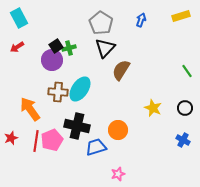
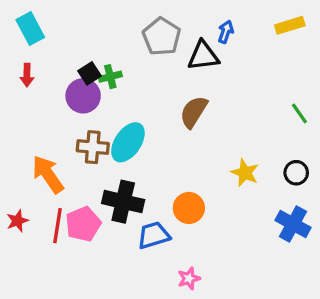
red arrow: (17, 47) -> (27, 75), turned -56
black triangle: (105, 48) -> (203, 56), moved, turned 40
blue cross: (183, 140) -> (293, 224), size x1.5

